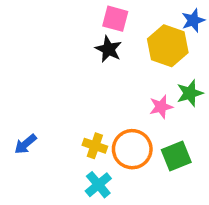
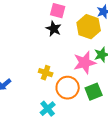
pink star: (161, 107) -> (85, 63), size x1.6
yellow cross: (95, 146) -> (46, 73), moved

